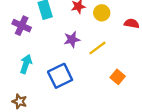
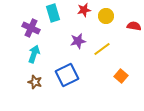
cyan arrow: (26, 64) -> (34, 54), moved
brown star: (20, 101) -> (35, 82), moved

